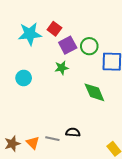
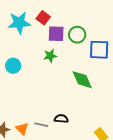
purple square: (68, 45) -> (56, 34), turned 30

